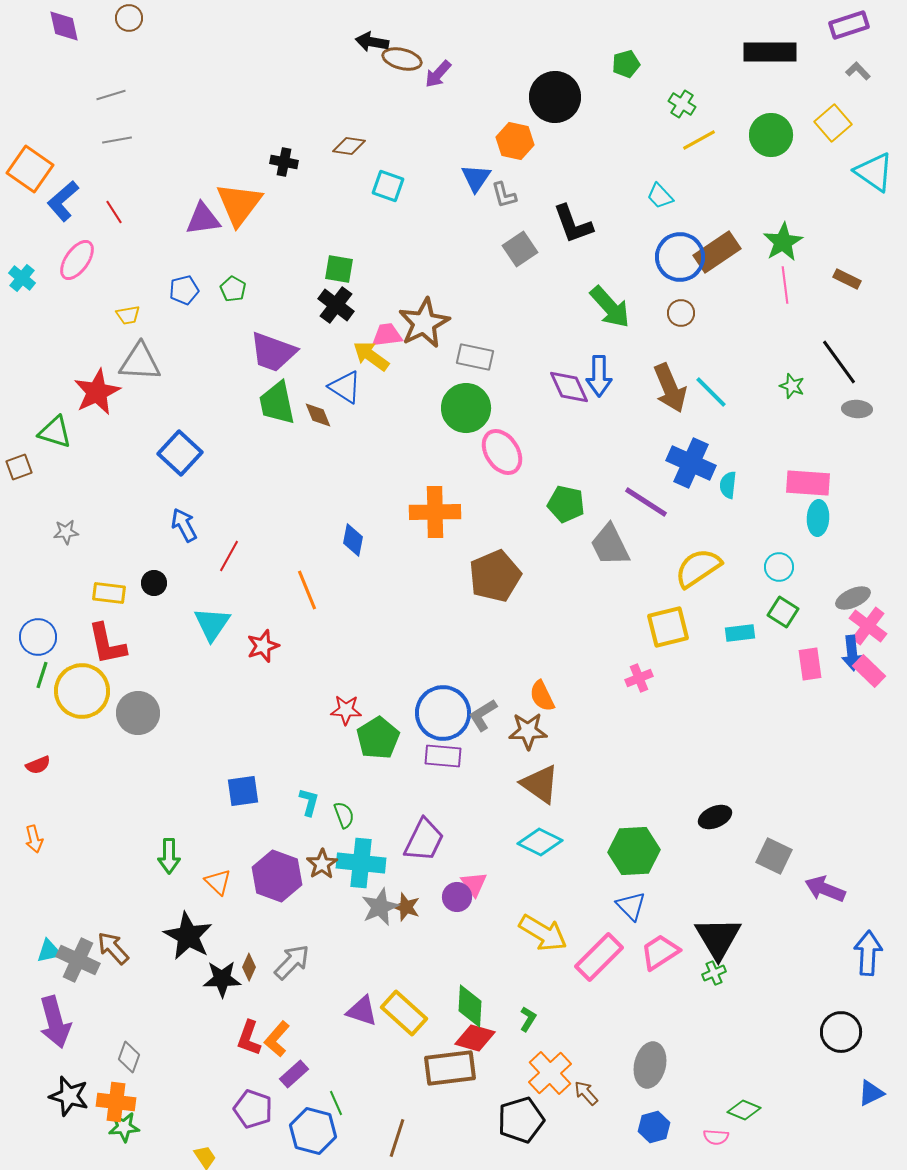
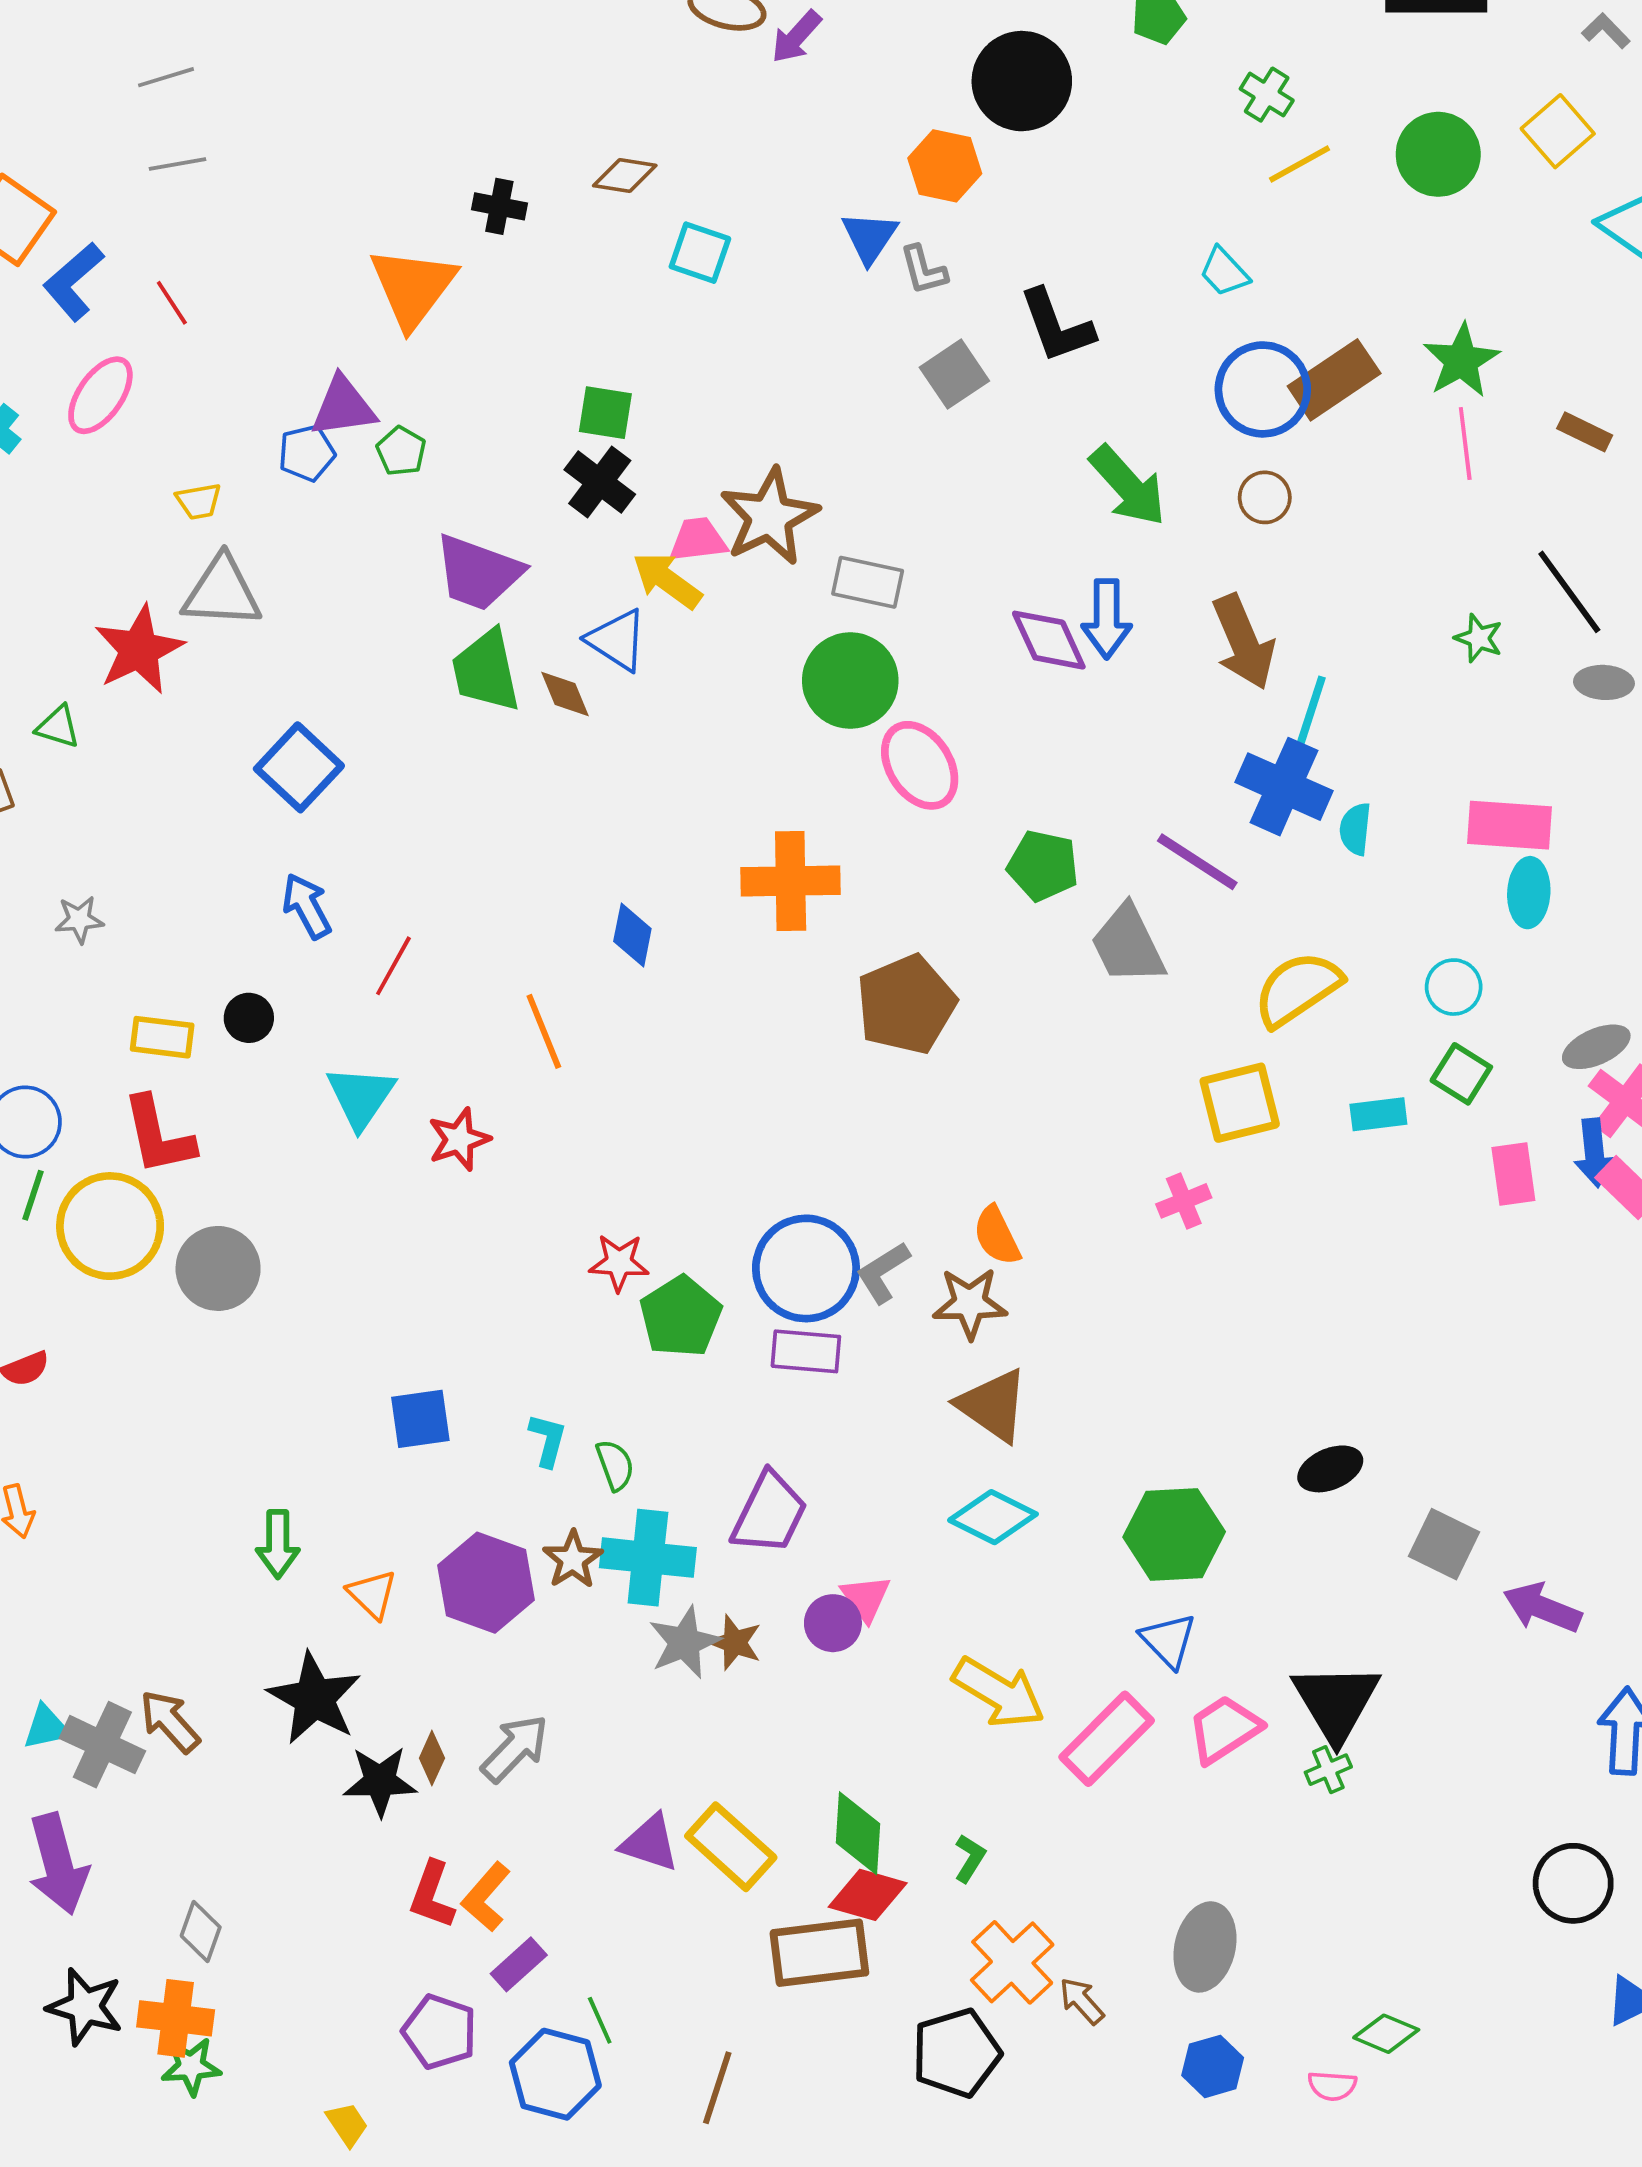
purple triangle: (203, 219) -> (343, 407), moved
cyan line: (711, 392) -> (1311, 711), moved, turned 63
green triangle: (55, 432) -> (58, 727), size x0.7

